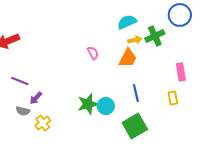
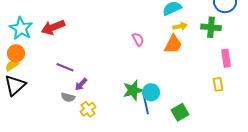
green cross: (155, 36) -> (211, 27), moved, turned 30
blue line: (136, 93) -> (146, 105), moved
green square: (135, 126) -> (180, 112), size x0.7

